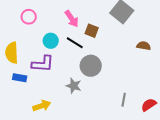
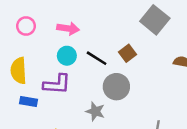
pink circle: (29, 17) -> (26, 26), moved
pink arrow: (72, 19) -> (68, 28), moved, turned -48
brown square: (92, 31) -> (128, 53), moved, turned 32

